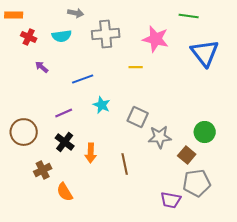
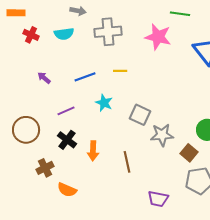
green line: (189, 16) -> (180, 14), moved
purple arrow: (42, 67) -> (44, 78), moved
yellow line: (136, 67) -> (120, 71), moved
orange semicircle: (65, 192) -> (67, 190), turned -36
purple trapezoid: (171, 200) -> (158, 199), moved

